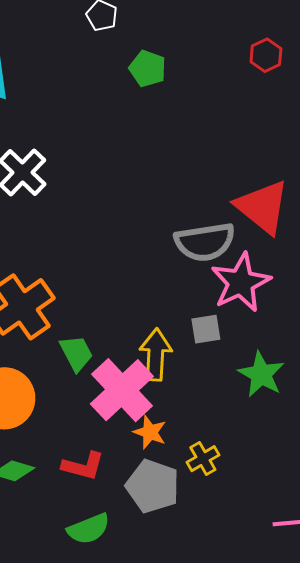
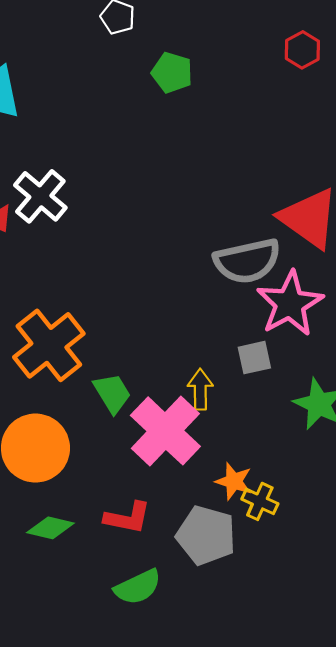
yellow arrow: (156, 355) -> (200, 389), size x0.7
orange star: (150, 432) -> (234, 481), moved
yellow cross: (203, 459) -> (260, 501), turned -32

